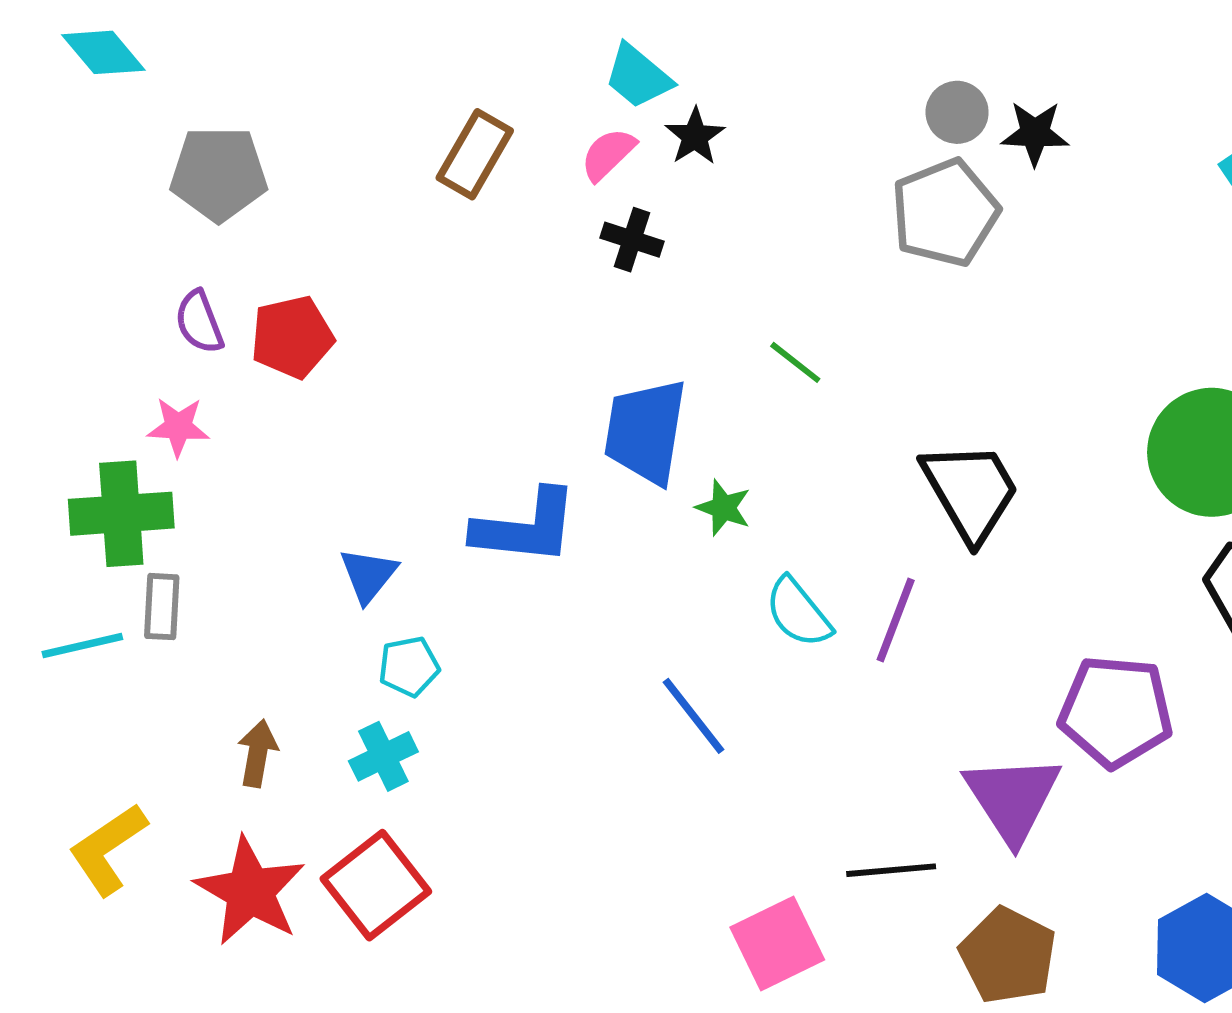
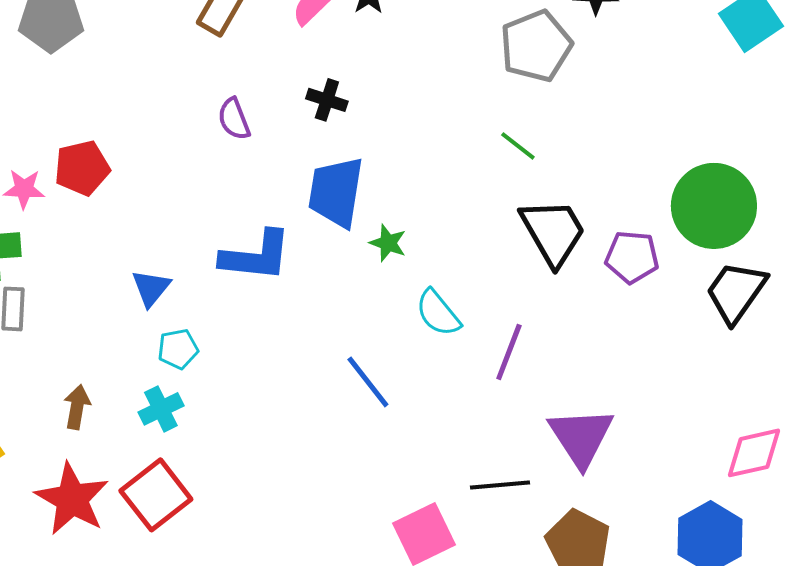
black cross: (632, 240) -> (327, 100), moved
purple semicircle: (199, 322) -> (234, 119), moved
red pentagon: (292, 337) -> (82, 168), moved
green line: (795, 362) -> (518, 146), moved
purple line: (896, 620) -> (509, 352), moved
purple pentagon: (1116, 711) -> (632, 257), moved, size x0.7

